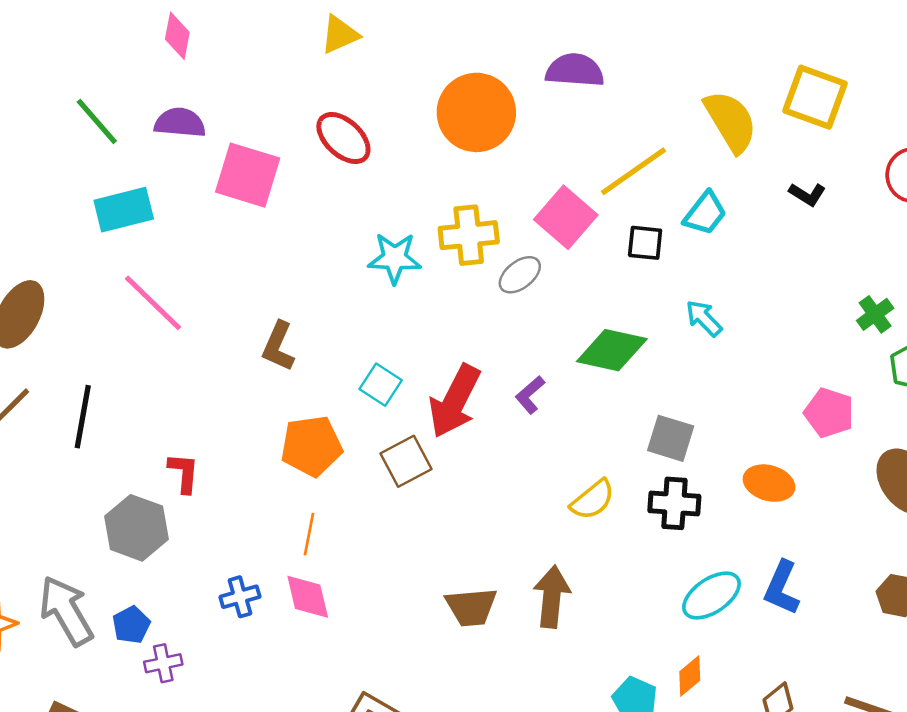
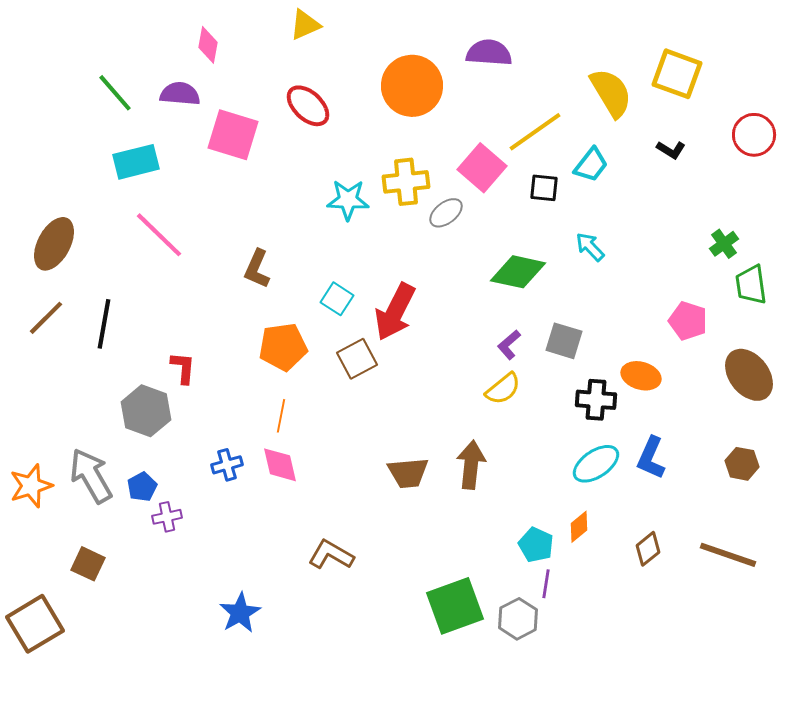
pink diamond: (177, 36) -> (208, 45), moved
purple L-shape: (530, 395) -> (509, 345), moved
black cross: (674, 503) -> (596, 400), moved

